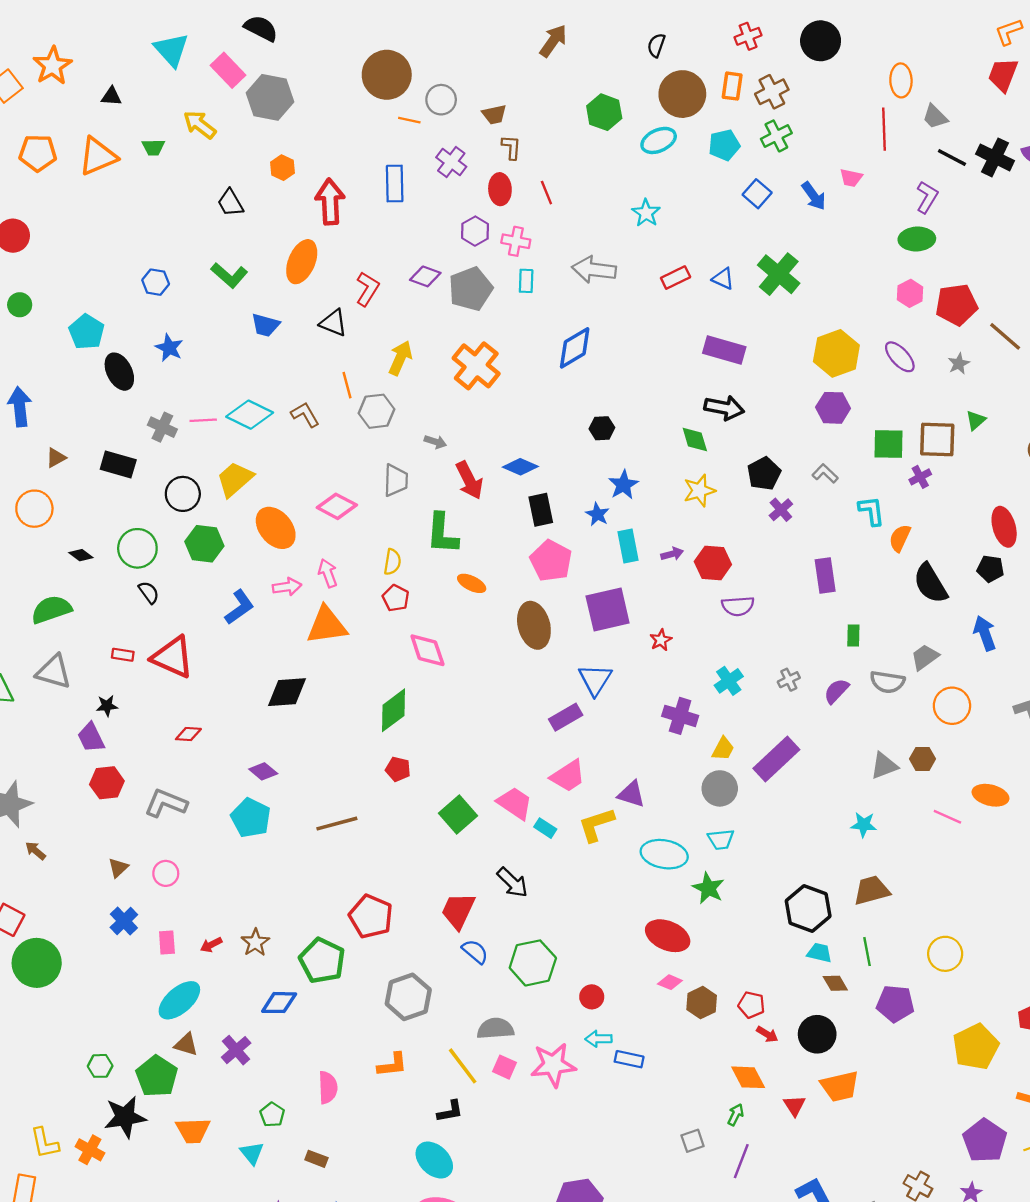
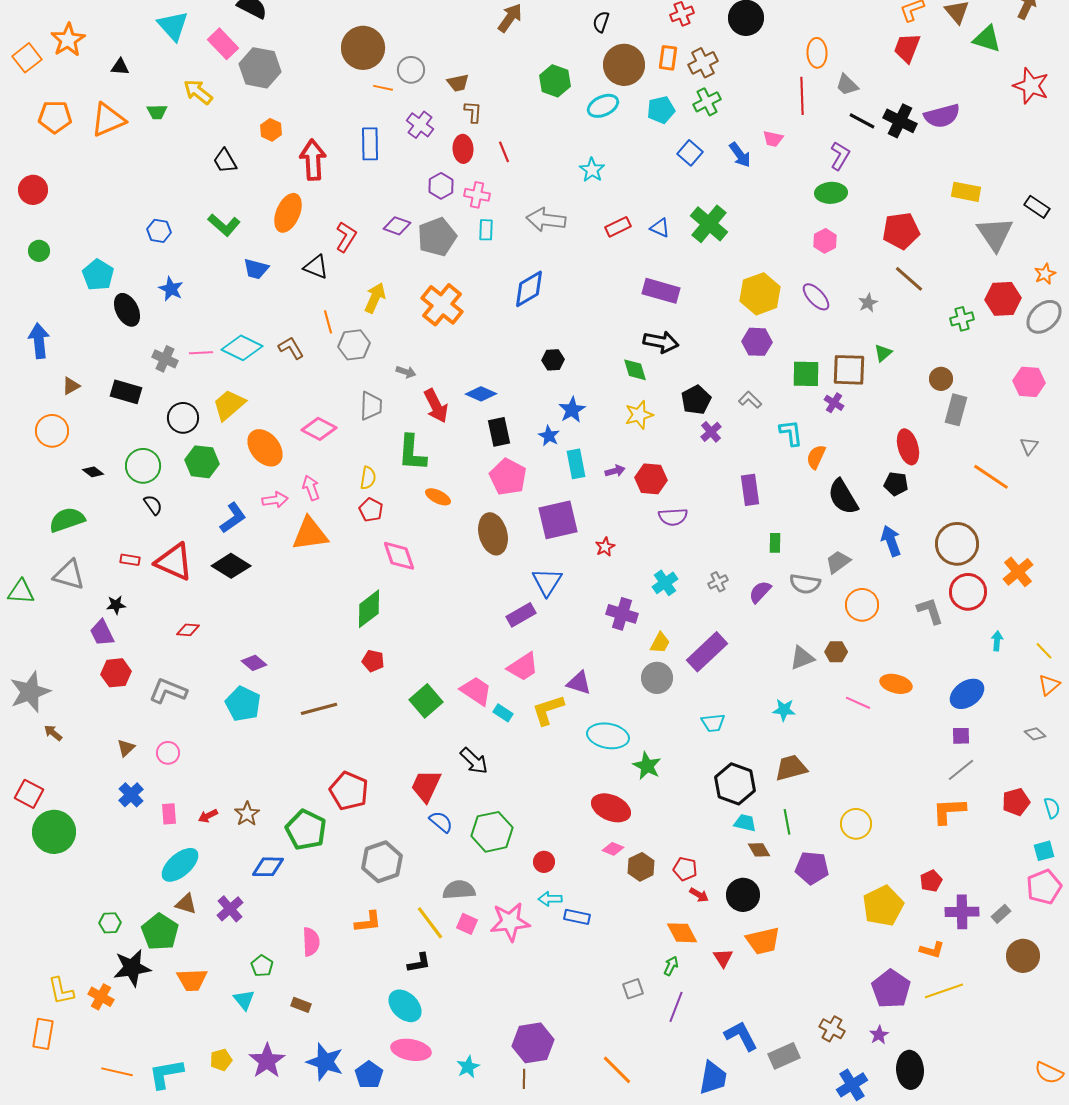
red pentagon: (956, 305) -> (901, 231), moved
purple cross: (920, 477) -> (834, 403), turned -30
black diamond: (287, 692) -> (231, 566), moved, turned 36
cyan trapezoid: (721, 839) -> (713, 723), moved

